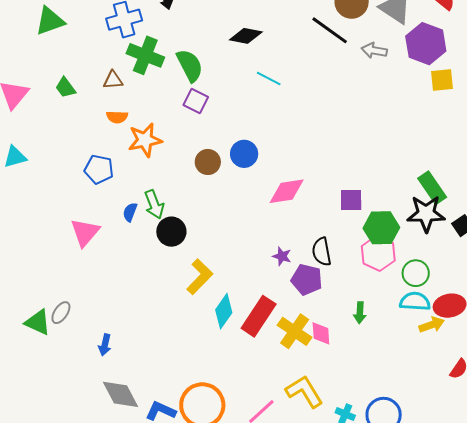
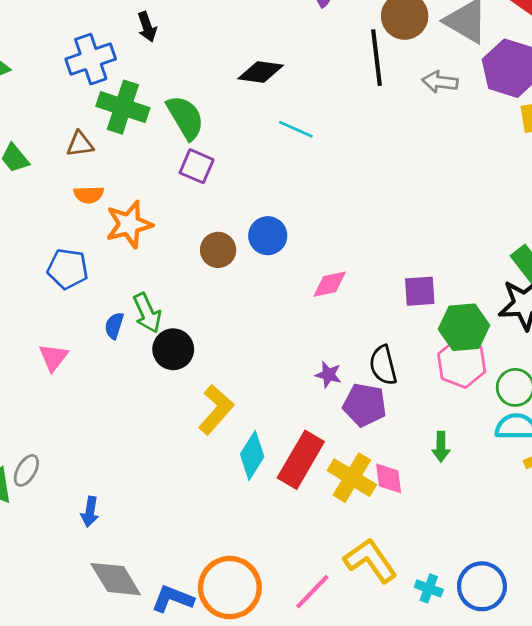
black line: (330, 30) -> (377, 58), turned 51
pink diamond: (287, 191) -> (330, 284), size x0.7
pink triangle: (85, 232) -> (53, 357), size x0.7

